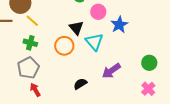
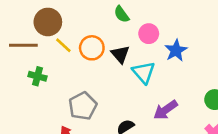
green cross: (30, 43) -> (38, 76), moved
orange circle: (64, 46) -> (92, 48), moved
gray pentagon: (28, 68) -> (83, 106), moved

